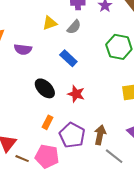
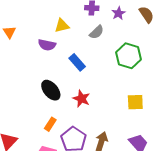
gray semicircle: (74, 27) -> (97, 32), moved
purple semicircle: (23, 49) -> (47, 45), moved

